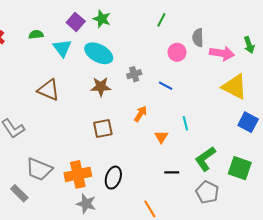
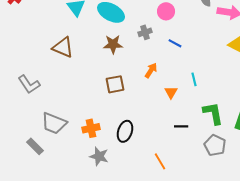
pink circle: (177, 52) -> (166, 11), moved
green L-shape: (205, 159) -> (213, 113), turned 115
orange cross: (78, 174) -> (91, 128), size x0.7

